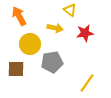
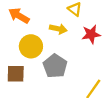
orange arrow: (19, 16) -> (19, 16), turned -30
gray pentagon: (52, 62) -> (55, 66), turned -30

